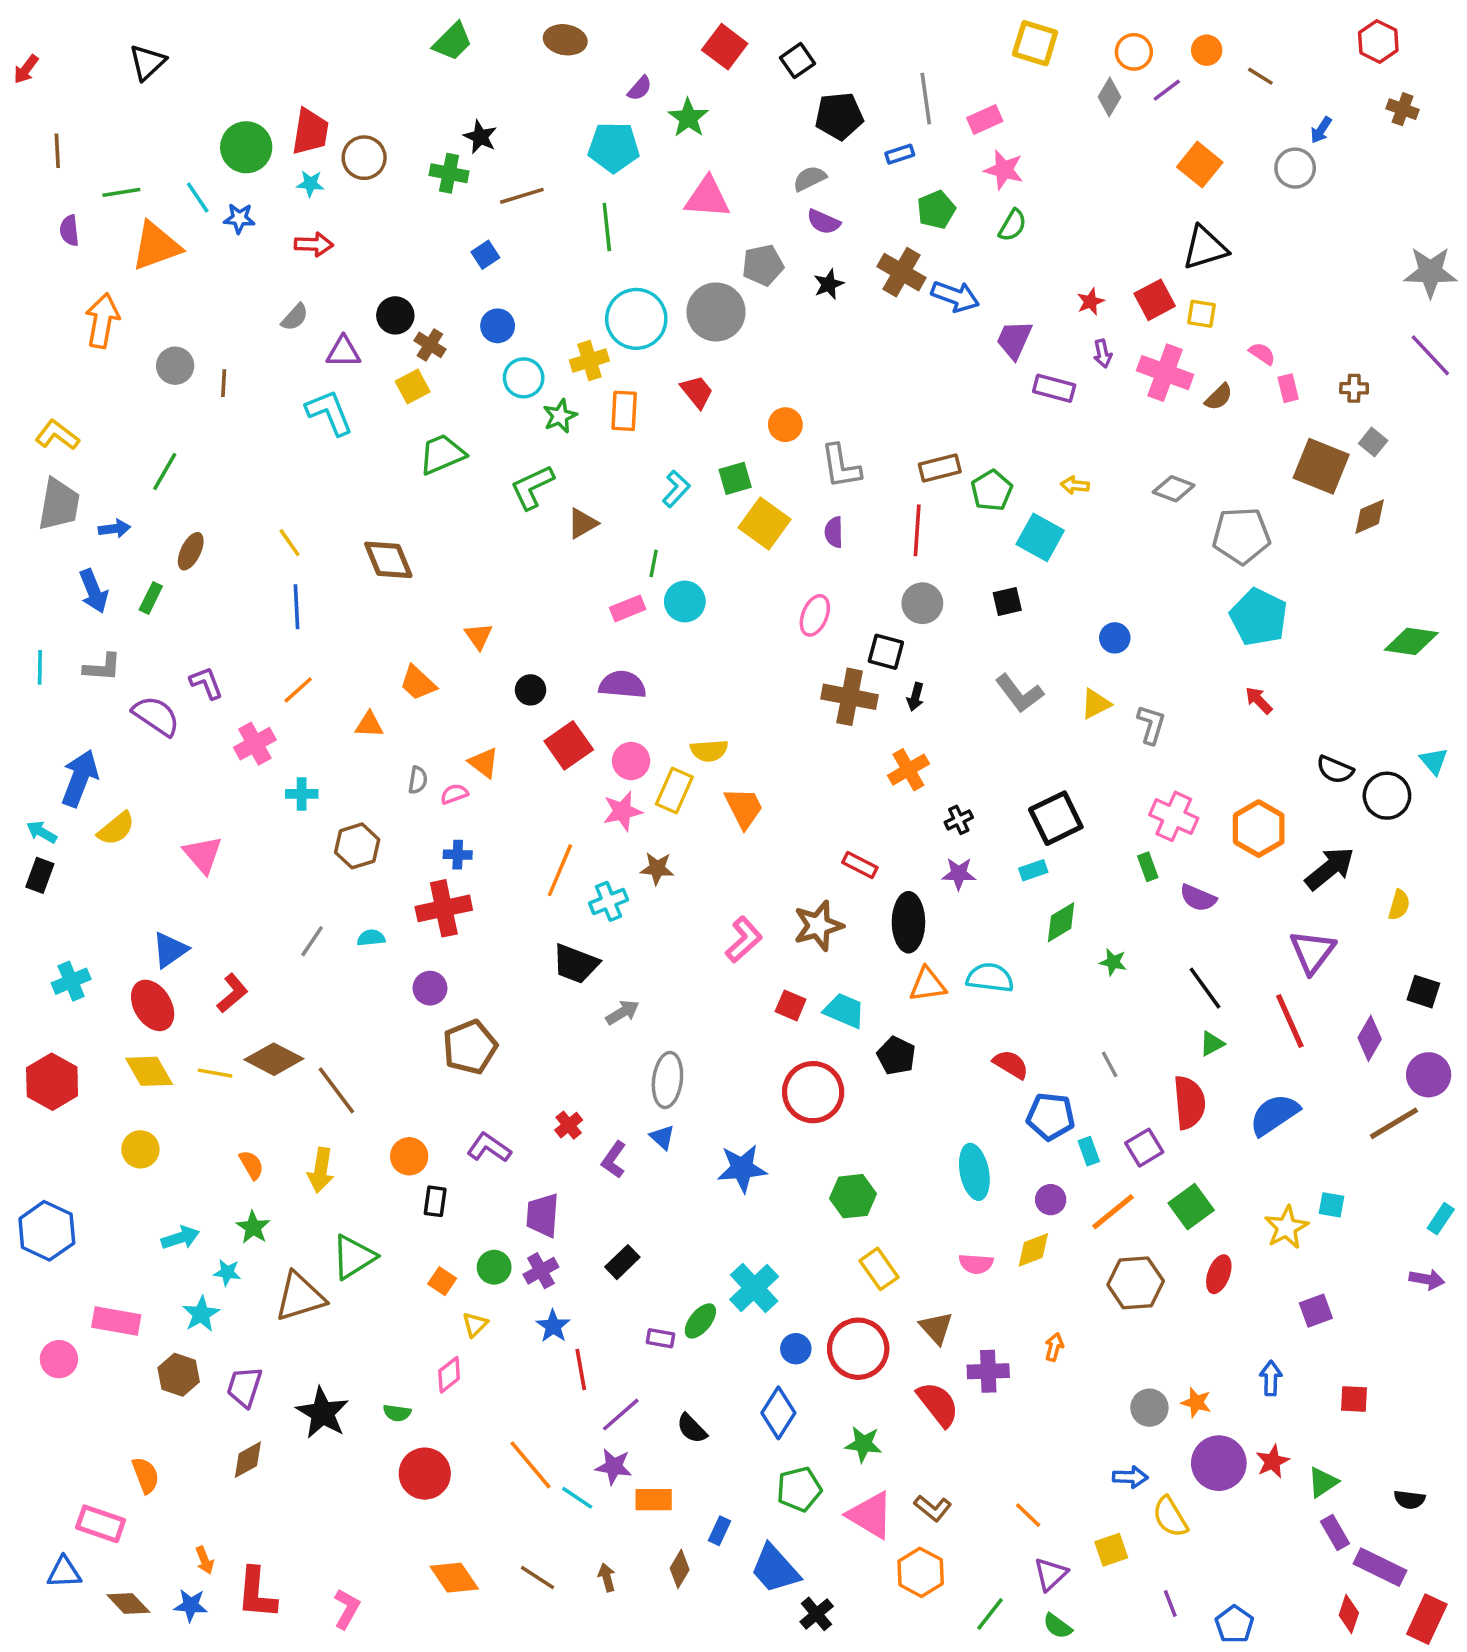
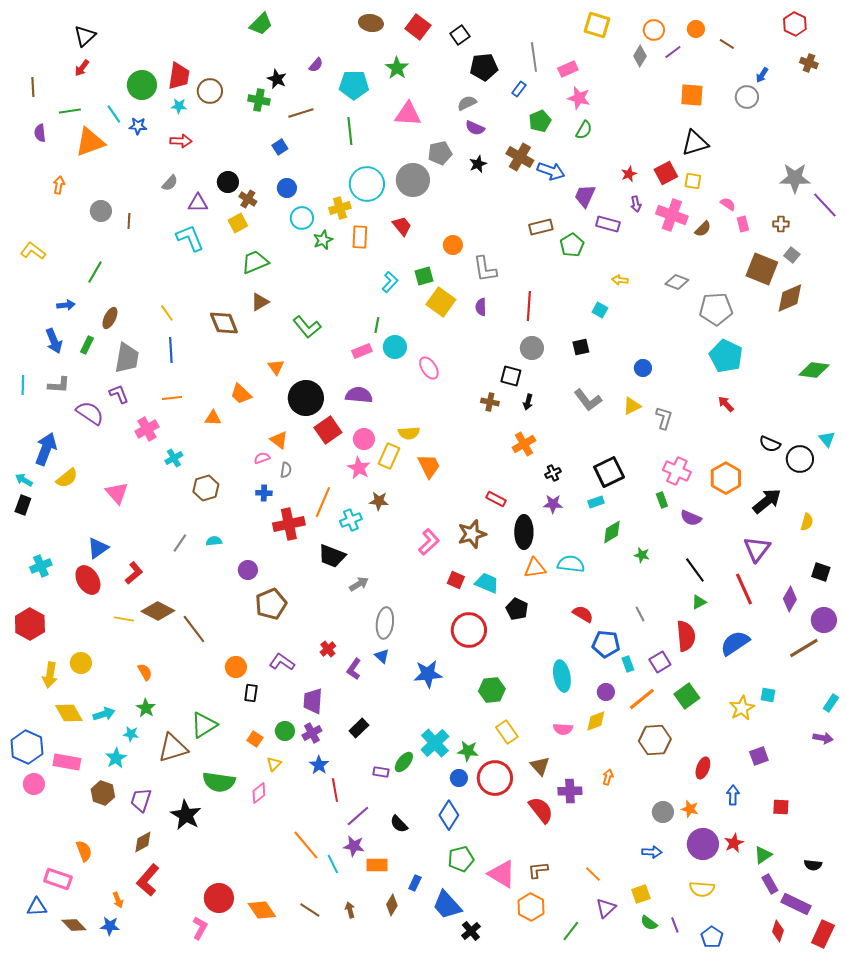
brown ellipse: (565, 40) -> (371, 23), moved
red arrow: (26, 69) -> (82, 68), moved
purple semicircle: (640, 88) -> (316, 65), moved
blue rectangle: (900, 154) -> (519, 89), turned -35
orange square: (1200, 165) -> (692, 95), turned -35
gray star: (1430, 272) -> (795, 178), moved
orange arrow: (102, 321) -> (59, 185), size x0.6
brown rectangle: (940, 468) -> (541, 227), moved
green L-shape: (532, 487) -> (307, 327), moved, turned -104
green pentagon: (992, 491) -> (572, 245), moved
gray trapezoid: (59, 504) -> (127, 358), moved
brown diamond: (1370, 517) -> (790, 298), size x1.4
brown triangle: (583, 523) -> (260, 302), moved
cyan square: (1040, 537) -> (600, 310), size x0.6
pink ellipse: (815, 615) -> (429, 368), moved, turned -55
orange line: (298, 690) -> (172, 398), turned 36
black circle: (531, 690) -> (306, 398), size x2.0
brown cross: (850, 697) -> (490, 402), size x0.6
gray semicircle: (418, 780) -> (286, 470), moved
cyan cross: (302, 794) -> (174, 458), turned -30
pink star: (622, 811) -> (359, 468), turned -30
red cross: (444, 908) -> (289, 524), moved
yellow diamond: (149, 1071) -> (69, 713), moved
yellow arrow: (321, 1170) -> (50, 675), moved
blue hexagon: (47, 1231) -> (27, 747), moved
red ellipse: (1219, 1274) -> (703, 768), moved
green semicircle: (397, 1413) -> (219, 782), moved, size x2.0
green star: (863, 1444) -> (468, 751), moved
red circle: (425, 1474) -> (219, 898), moved
cyan line: (577, 1498) -> (333, 864), turned 30
brown L-shape: (933, 1508) -> (538, 870), turned 135
yellow semicircle: (1170, 1517) -> (702, 889), moved, turned -55
red L-shape: (257, 1593) -> (148, 880), moved, turned 36
green semicircle: (1058, 1626) -> (649, 923), moved

